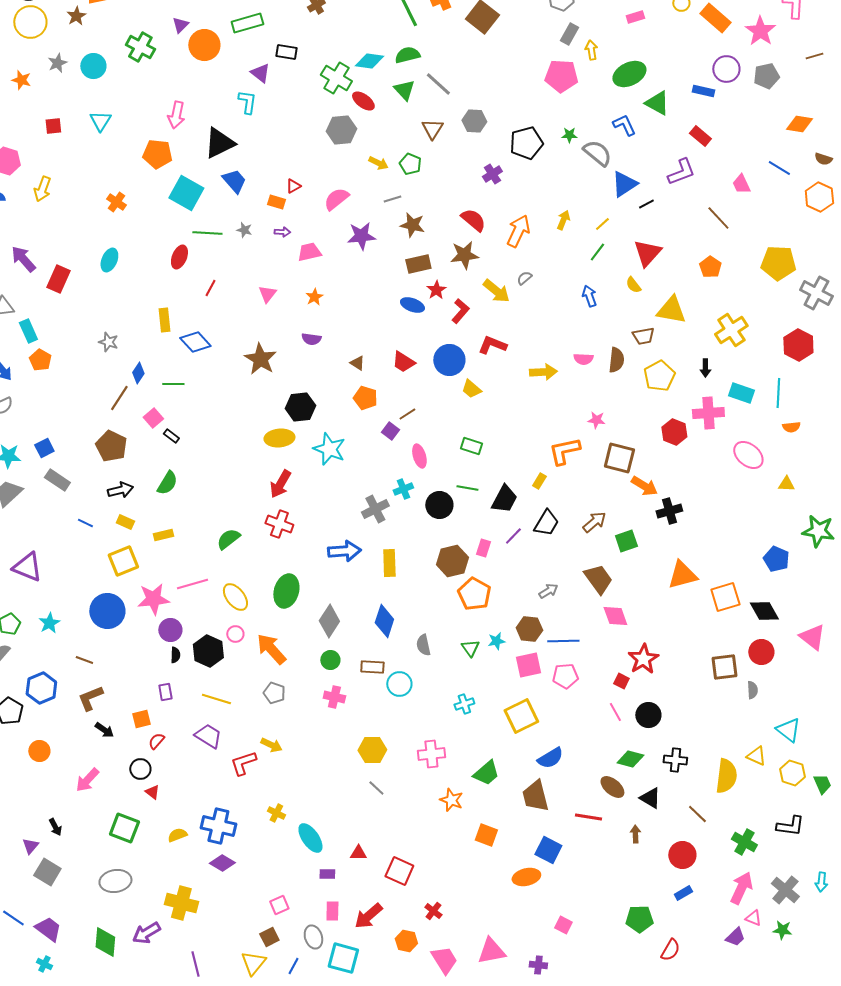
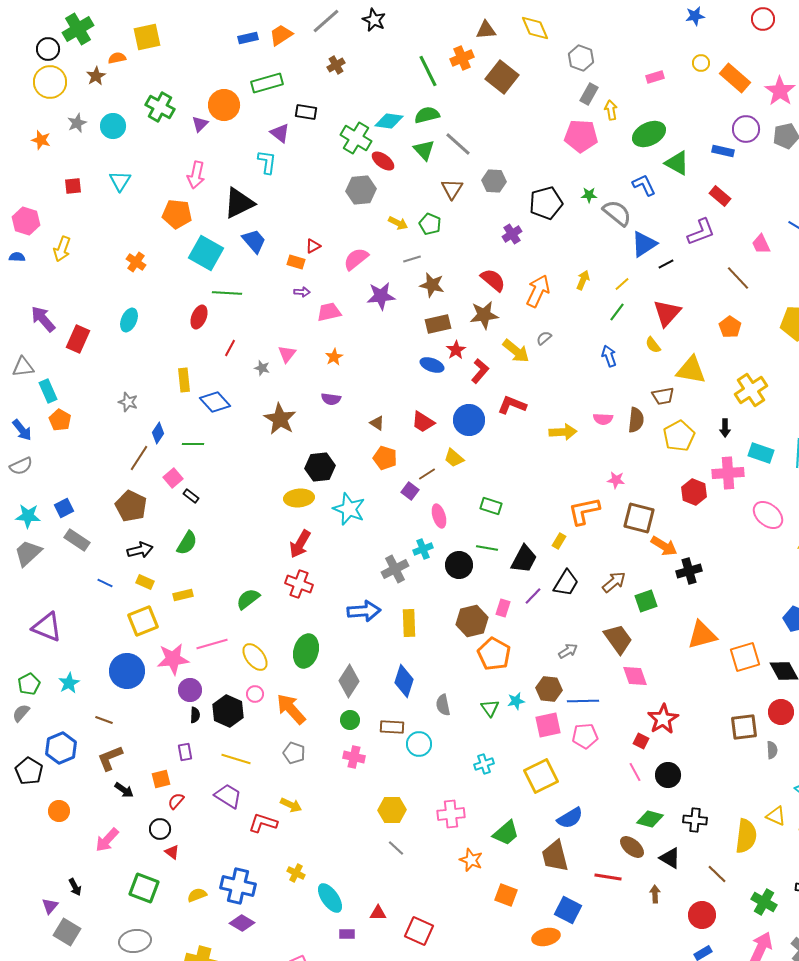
purple triangle: (180, 25) -> (200, 124), moved
gray star: (244, 230) -> (262, 368), moved
yellow trapezoid: (471, 389) -> (454, 458), moved
red L-shape: (243, 763) -> (263, 823), turned 36

